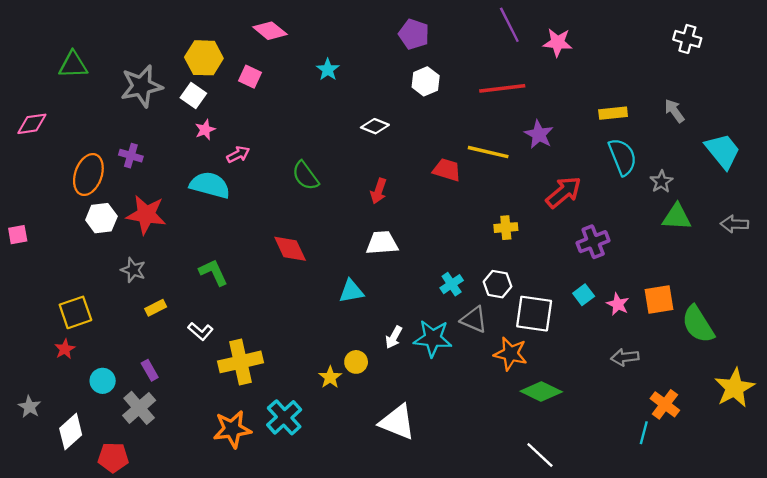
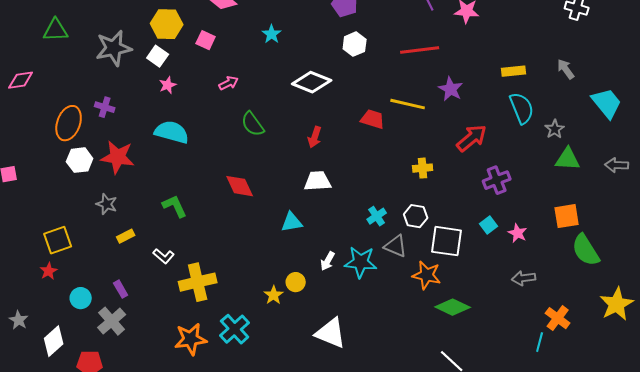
white diamond: (375, 126) -> (312, 82), size x1.6
pink arrow: (238, 154) -> (229, 83), moved
orange square: (659, 299) -> (567, 216), moved

